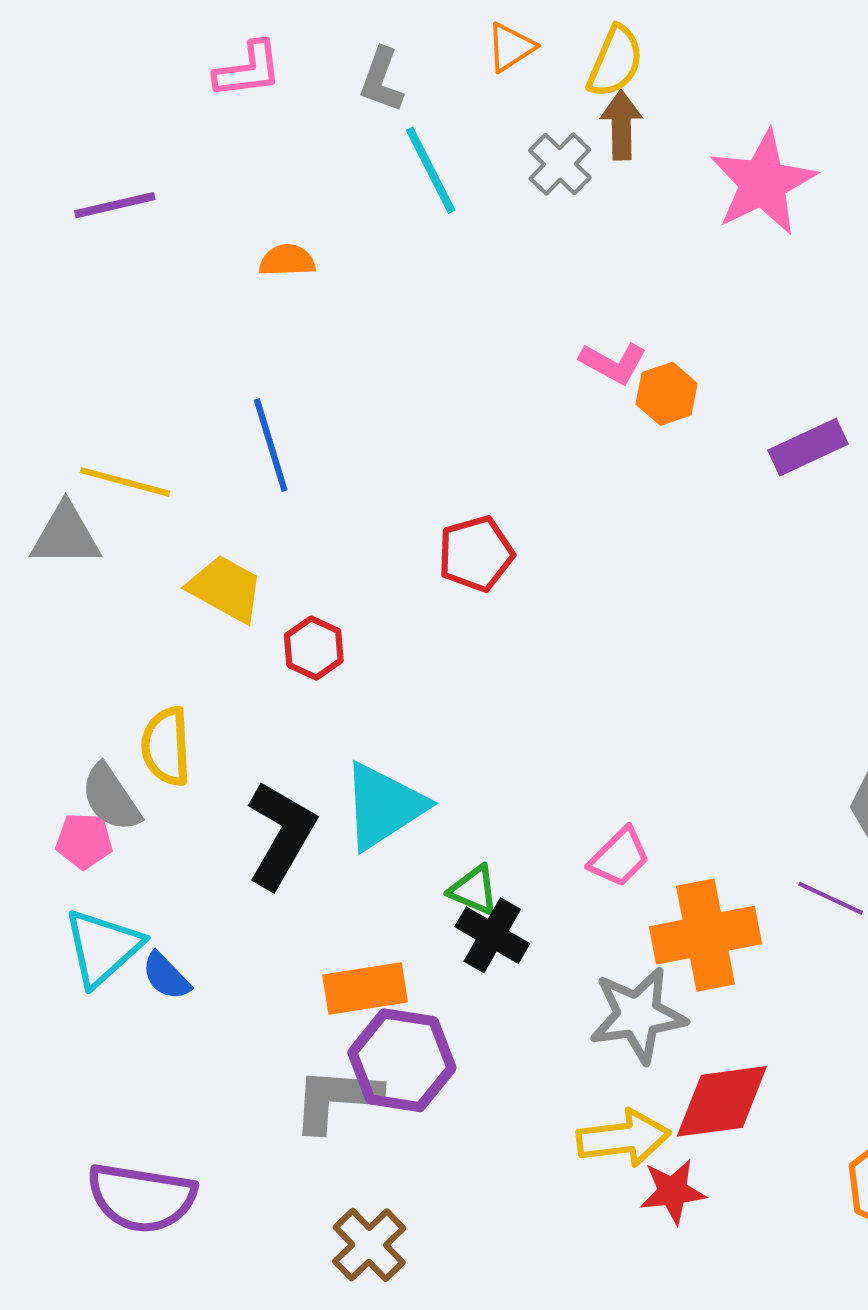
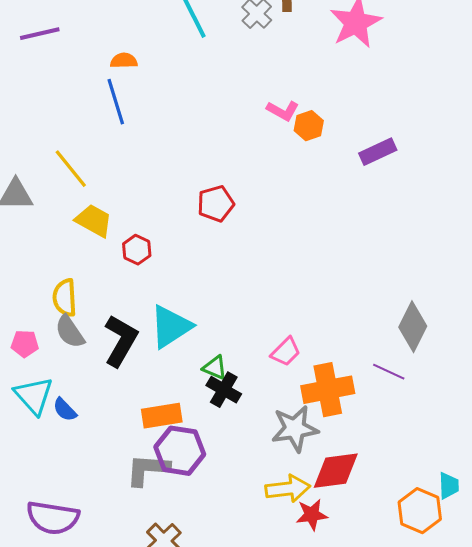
blue line: (271, 445) -> (116, 102), moved
yellow line: (125, 482) -> (71, 169), moved, turned 36
gray semicircle: (111, 798) -> (70, 332), moved
cyan triangle: (103, 947) -> (34, 396), turned -30

